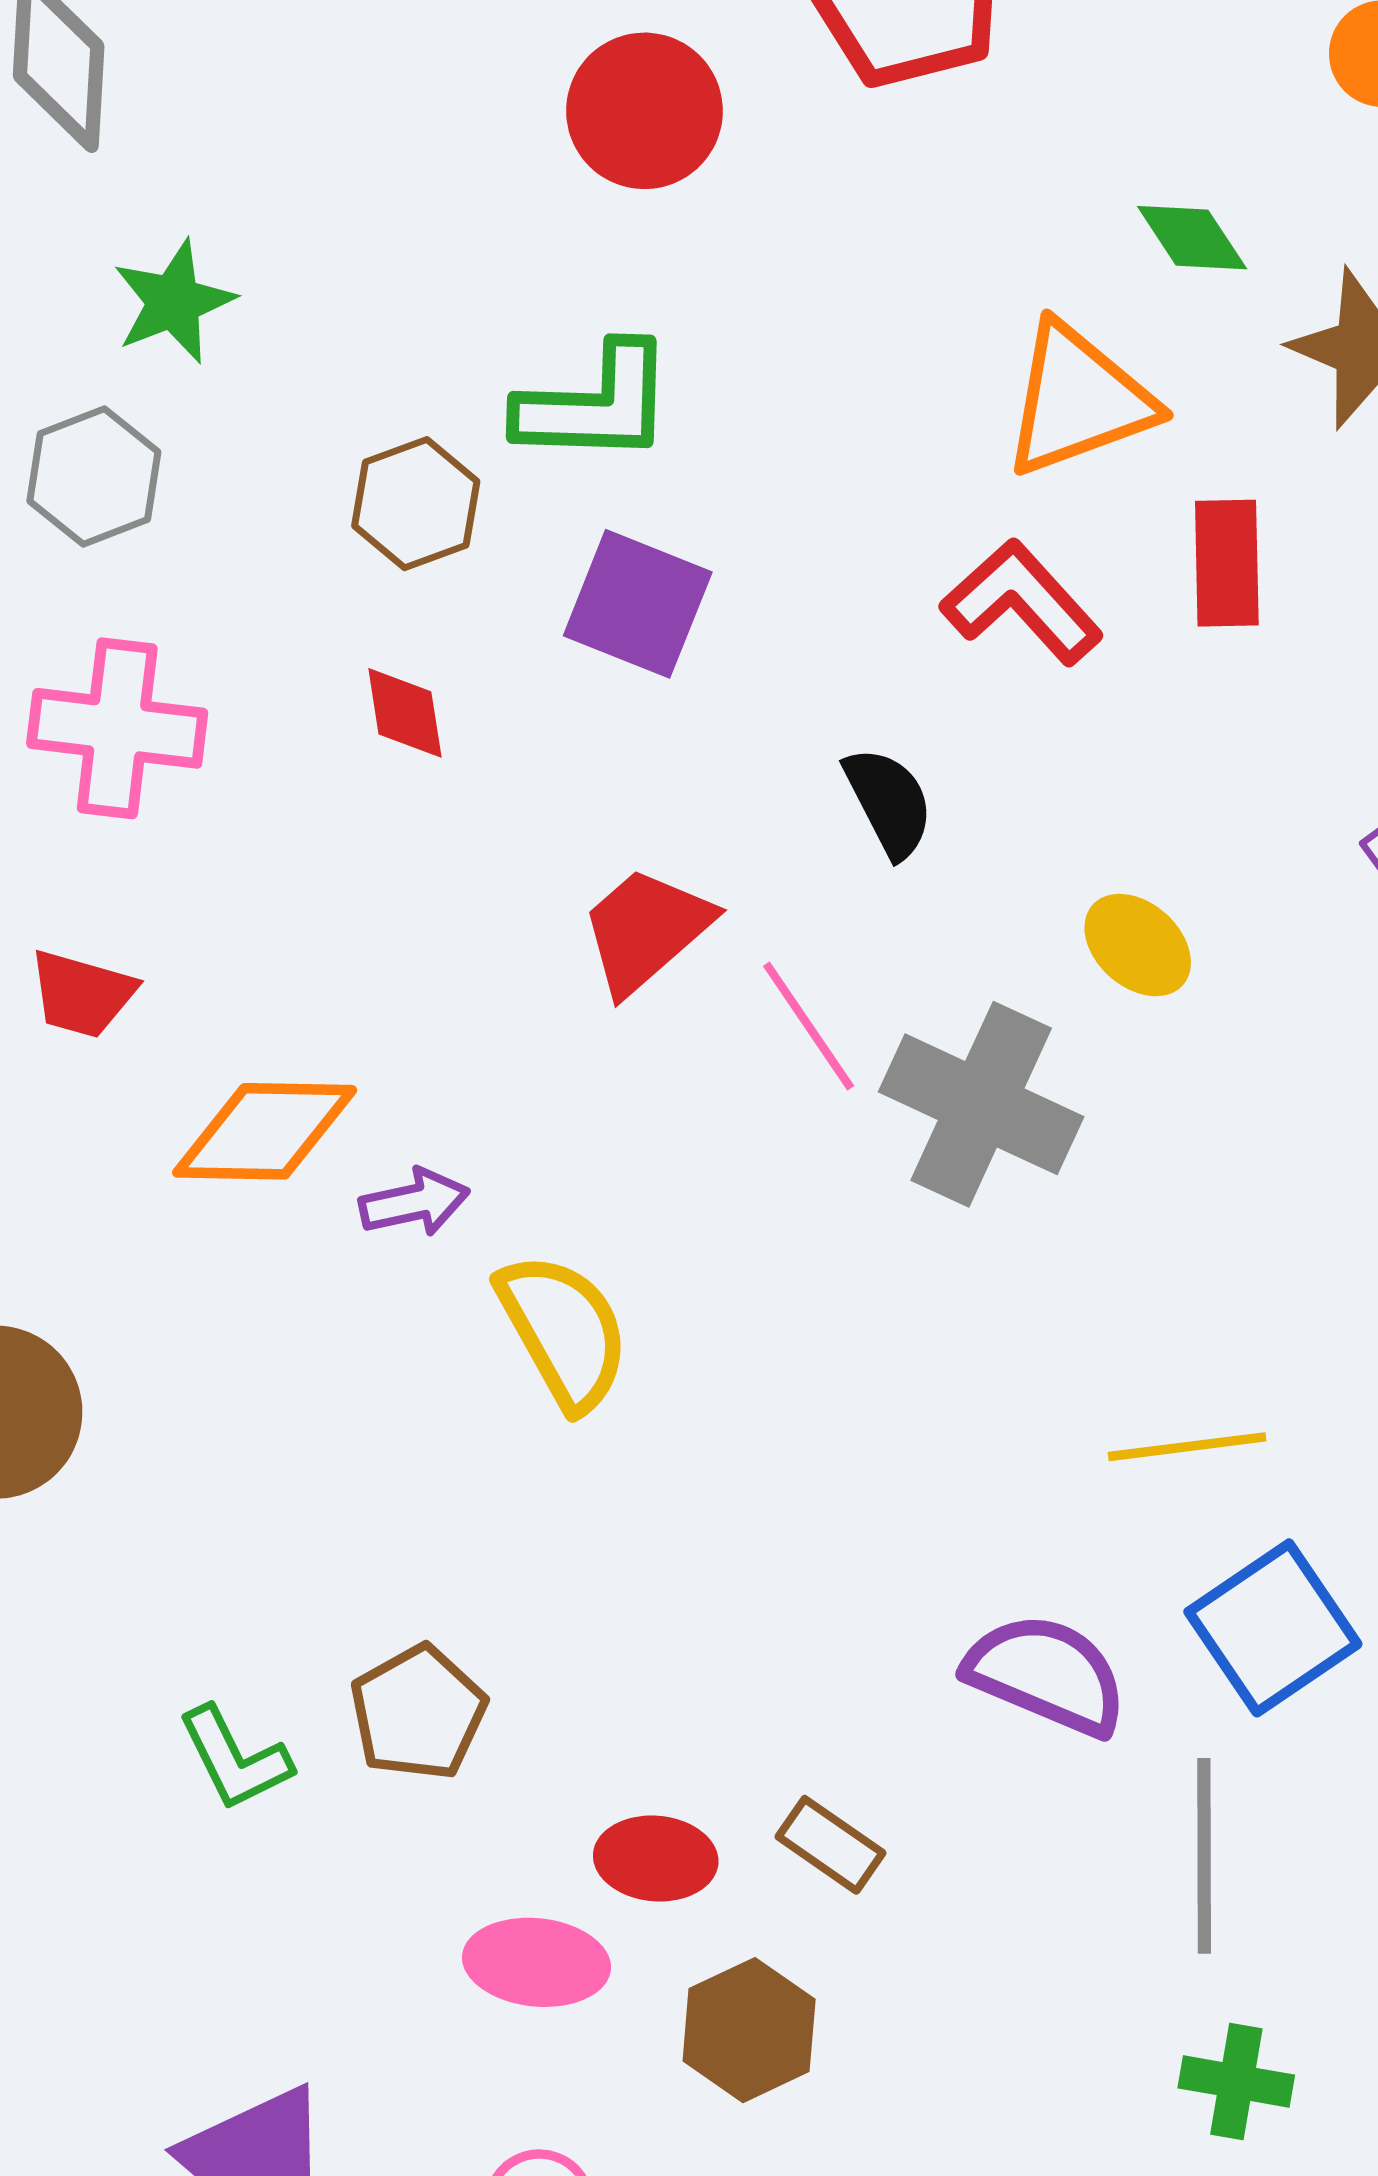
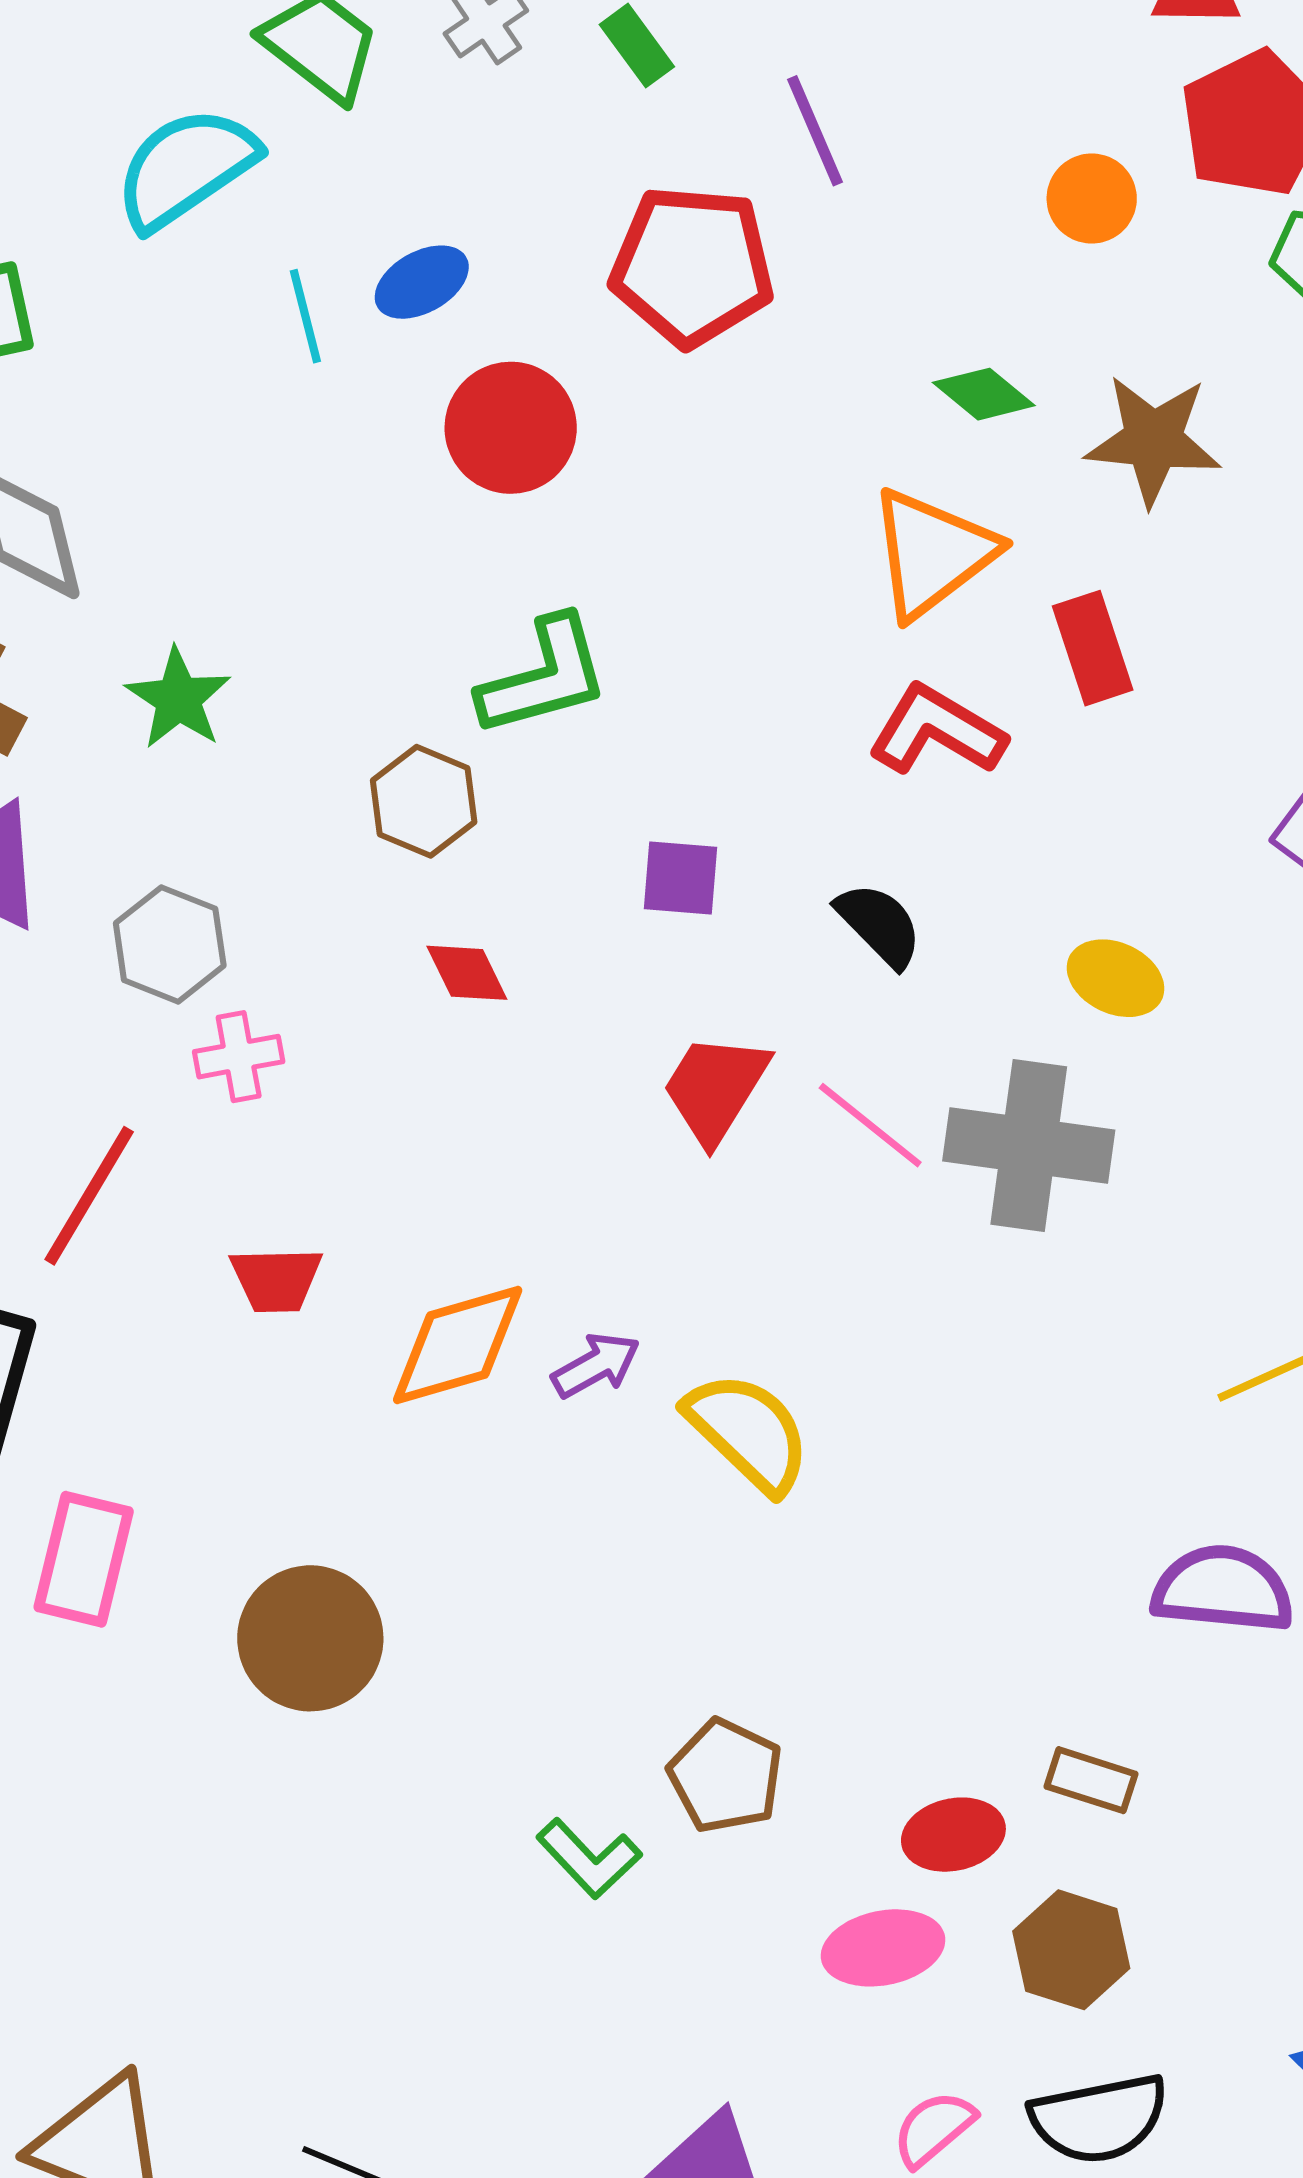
gray hexagon: (94, 476) -> (170, 944), moved
purple square: (638, 604) -> (680, 878), moved, size x0.7
pink cross: (117, 728) -> (239, 1057), size x0.6

